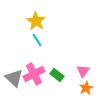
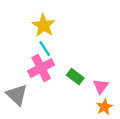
pink cross: (34, 74) -> (41, 68), moved
green rectangle: (57, 75) -> (75, 77), moved

